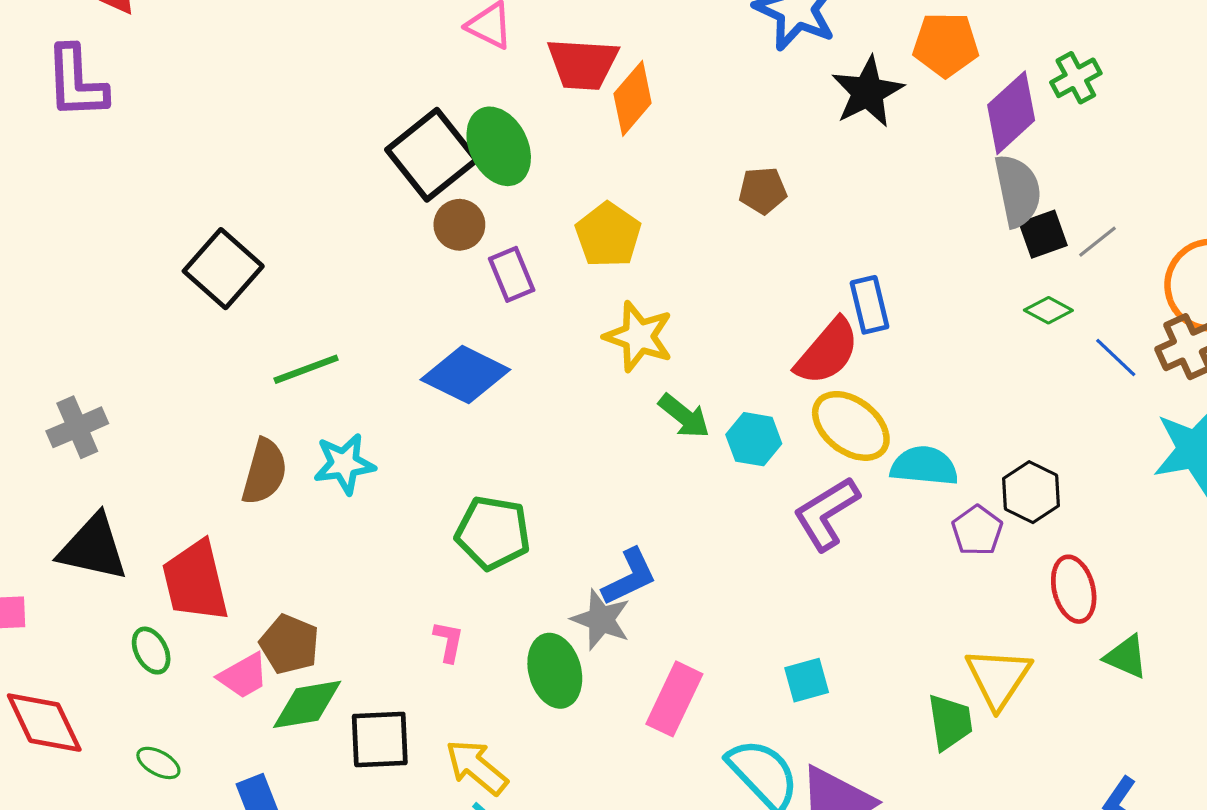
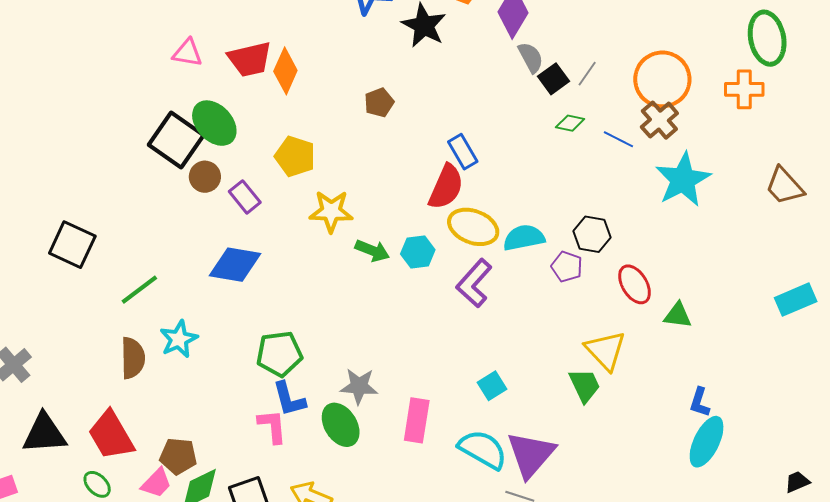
gray semicircle: (1018, 191) -> (531, 57), size x0.7
blue L-shape: (629, 577) -> (289, 399), moved, turned 117
pink L-shape: (449, 641) -> (272, 426), size x1.4

